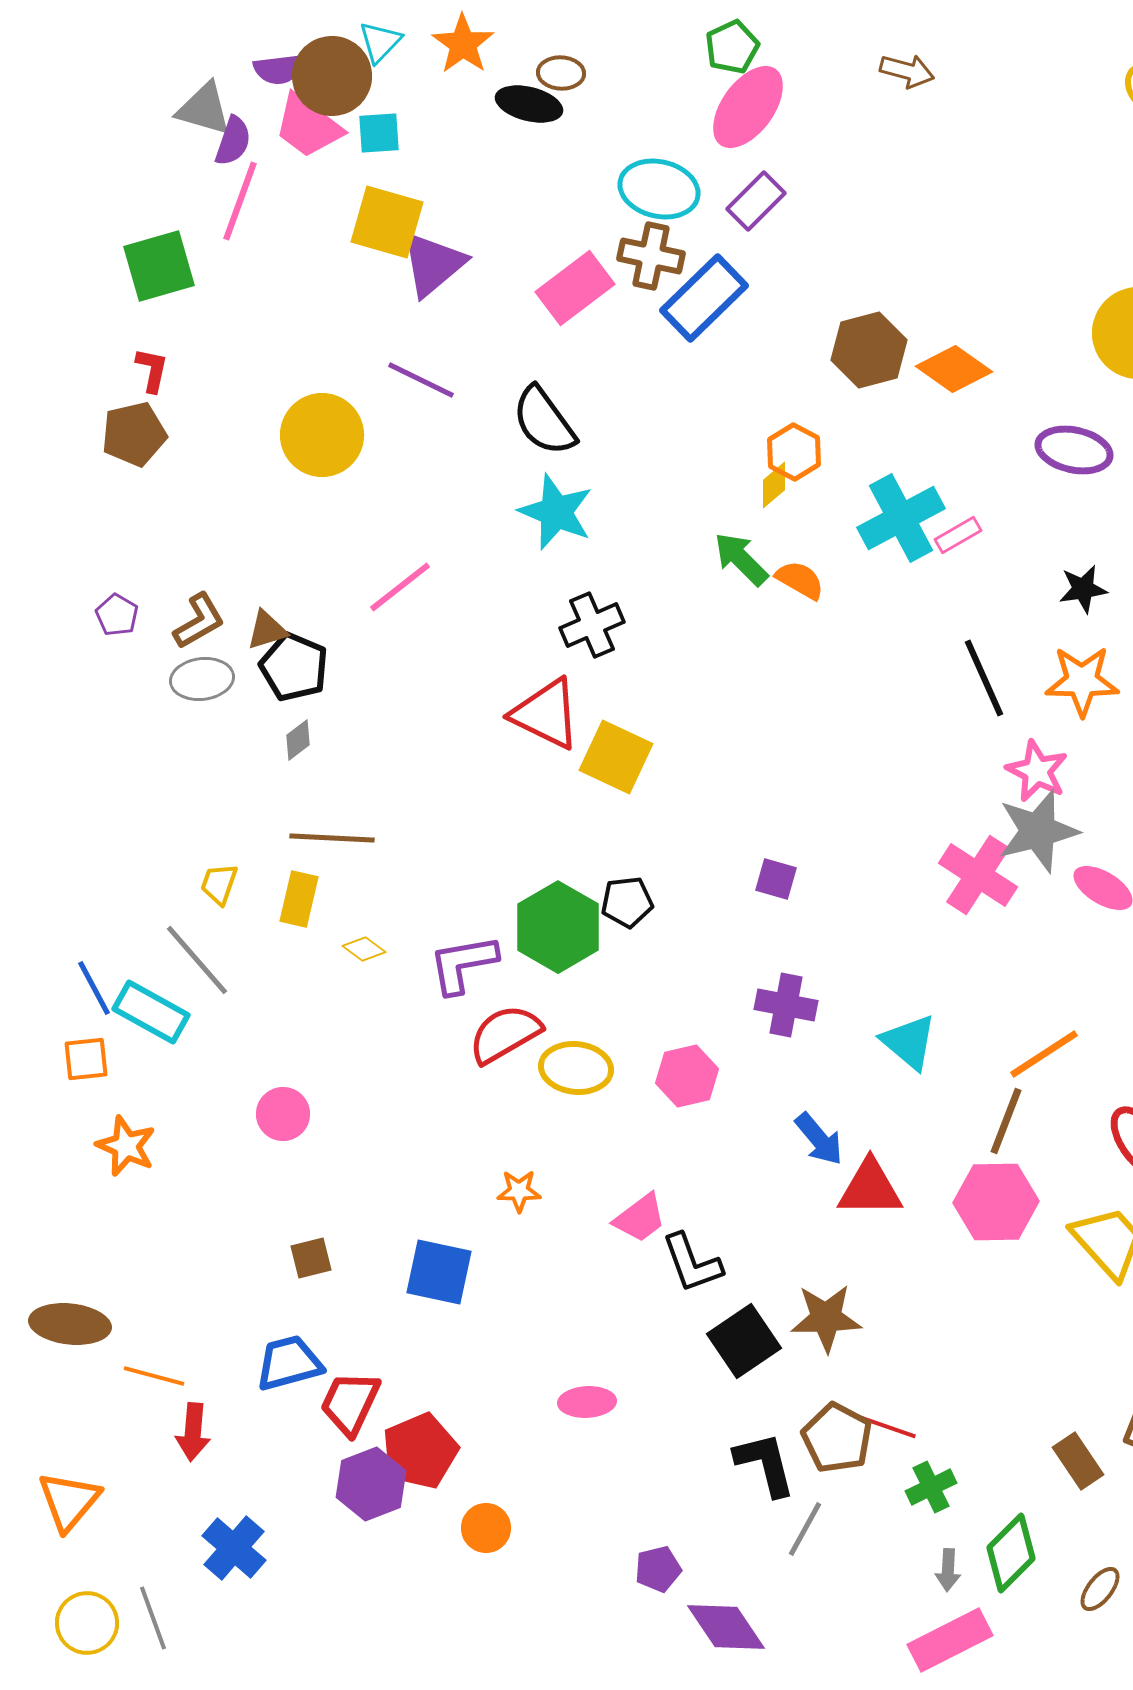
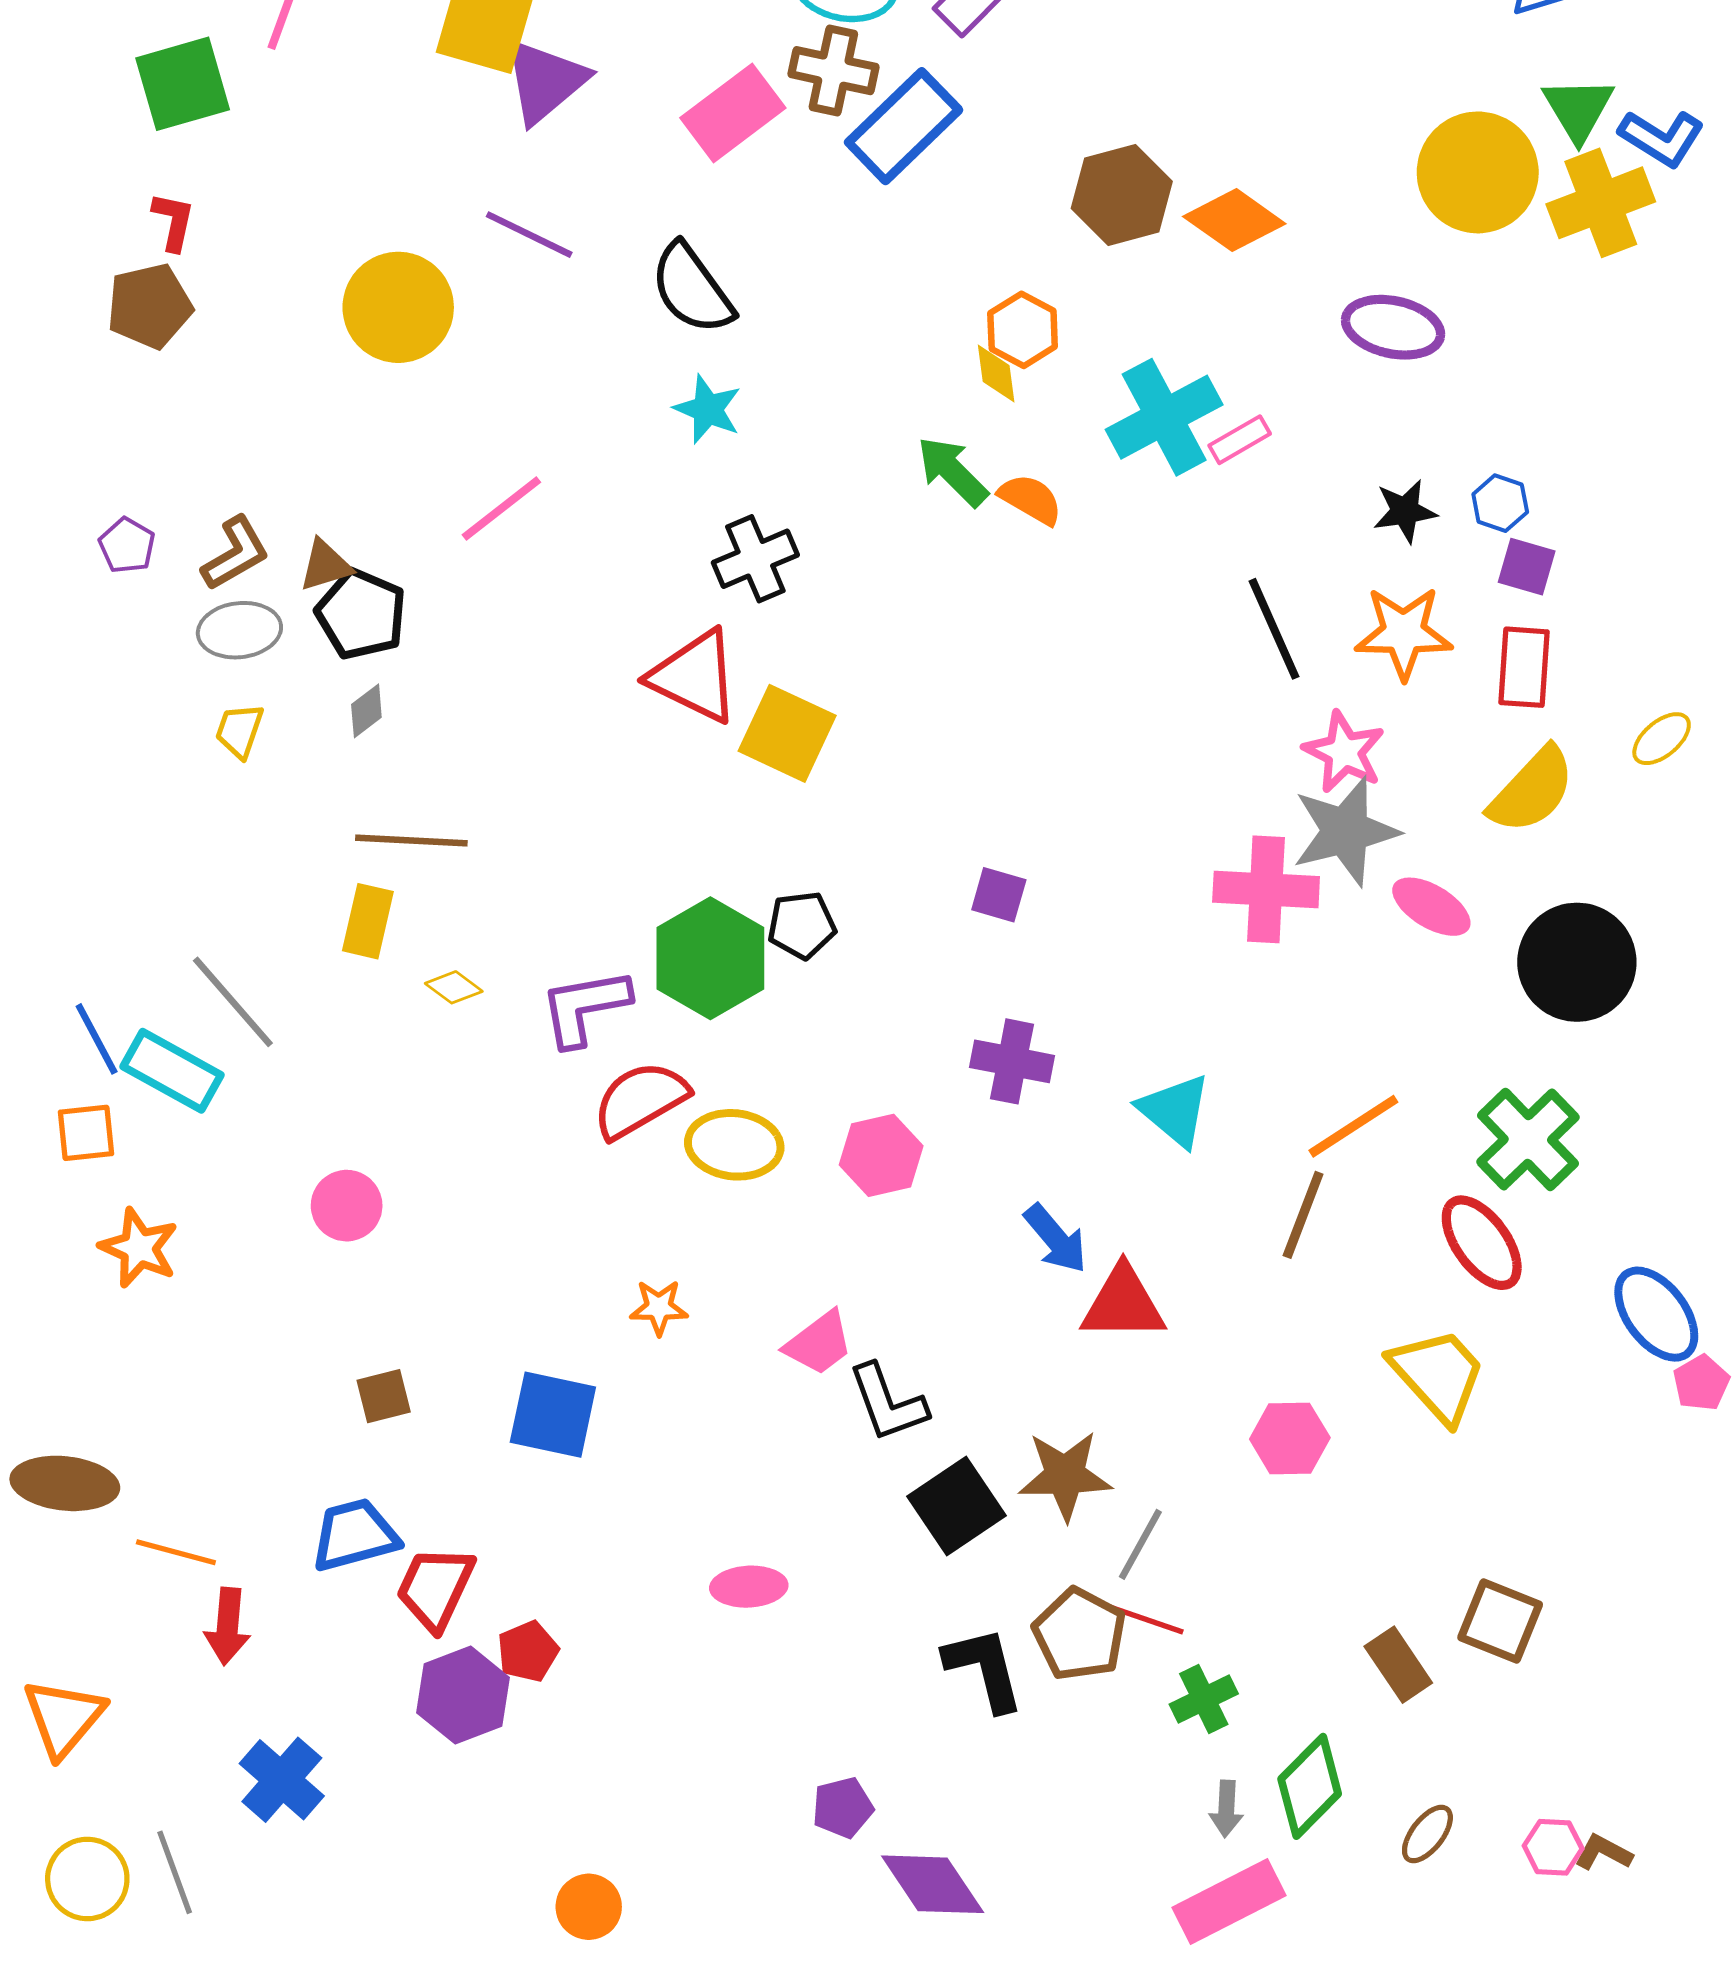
yellow diamond: (774, 485) -> (996, 374), turned -57
cyan star: (556, 512) -> (708, 409), size x0.7
pink cross: (978, 875) -> (1266, 889), turned -30
yellow trapezoid: (219, 884) -> (239, 731), moved
pink hexagon: (996, 1202) -> (1290, 1438), moved, size x0.7
red pentagon: (420, 1451) -> (528, 1651), size x0.6
orange circle: (486, 1528) -> (589, 1907), moved
gray line: (805, 1529) -> (1140, 1544), moved

